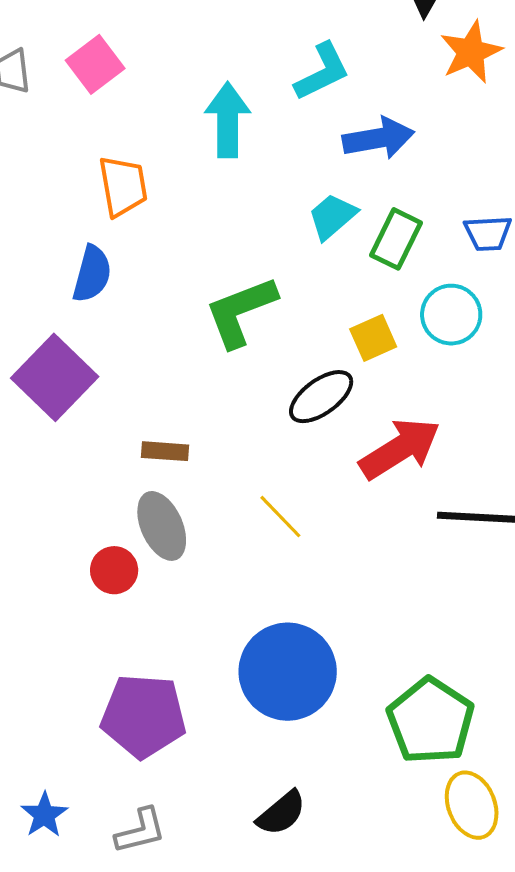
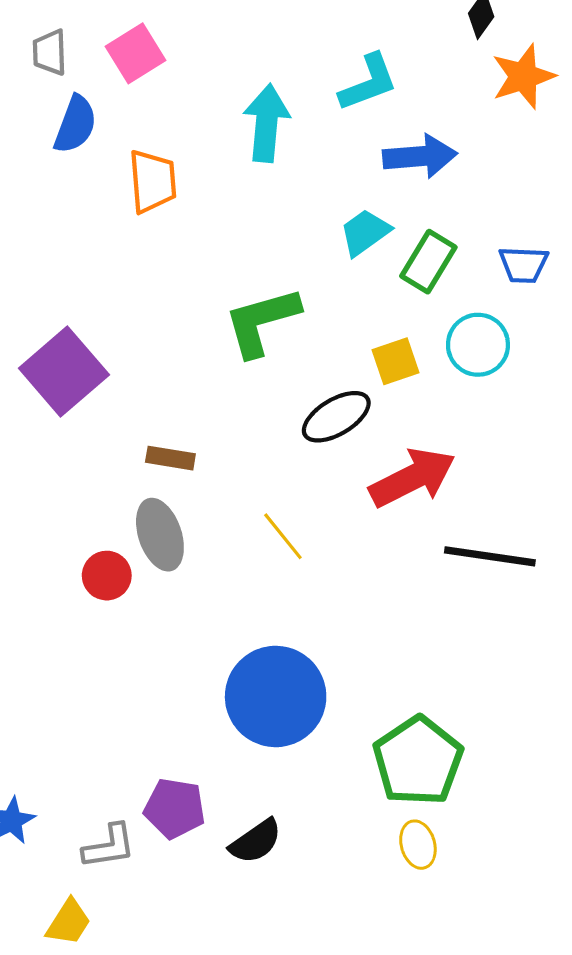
blue semicircle: (92, 274) -> (75, 124), moved
purple pentagon: (143, 716) -> (175, 808), moved, size x0.7
yellow ellipse: (472, 805) -> (418, 845), moved, size x0.7

